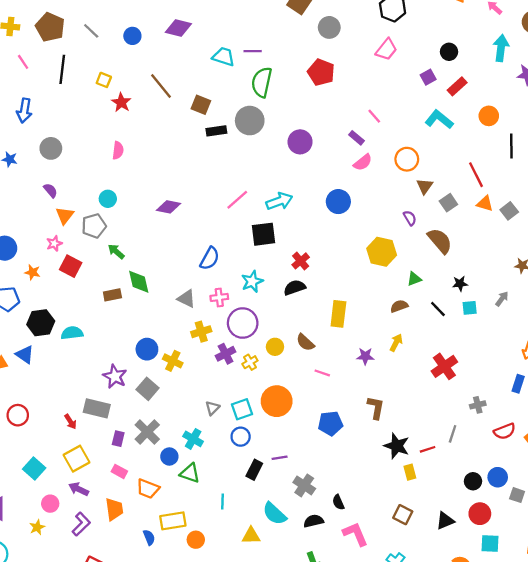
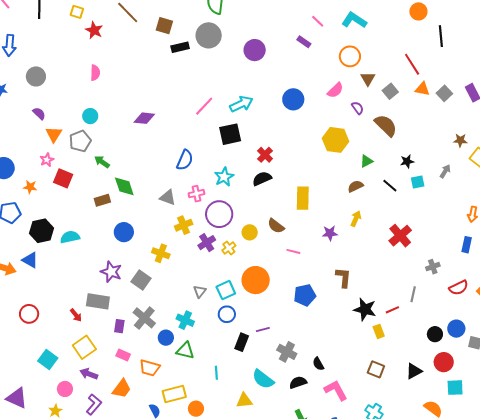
cyan L-shape: (439, 119) -> (354, 20), moved
pink semicircle: (363, 162) -> (335, 90), moved
blue circle: (147, 349) -> (124, 232), moved
orange trapezoid: (114, 509) -> (122, 389), turned 50

